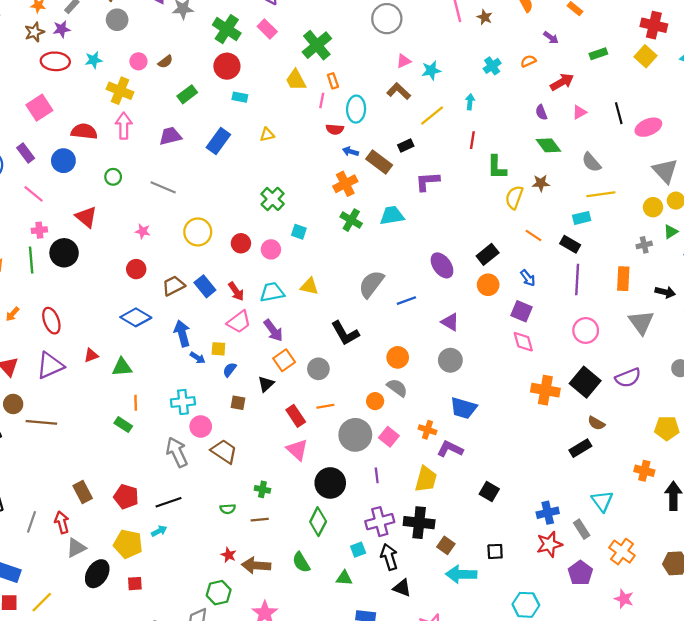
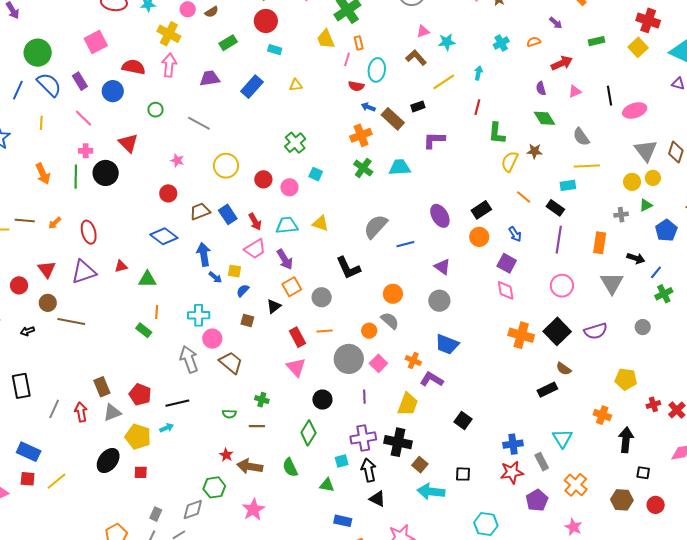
black circle: (330, 483) -> (322, 400), size x0.7
gray triangle: (76, 548) -> (112, 413), moved

